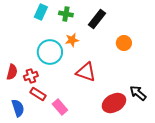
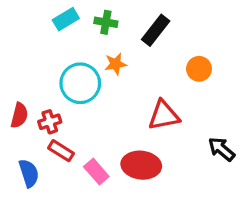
cyan rectangle: (41, 12) -> (66, 19), turned 35
red triangle: (86, 72) -> (164, 115), moved, turned -30
red ellipse: (114, 103) -> (141, 165), moved, turned 35

